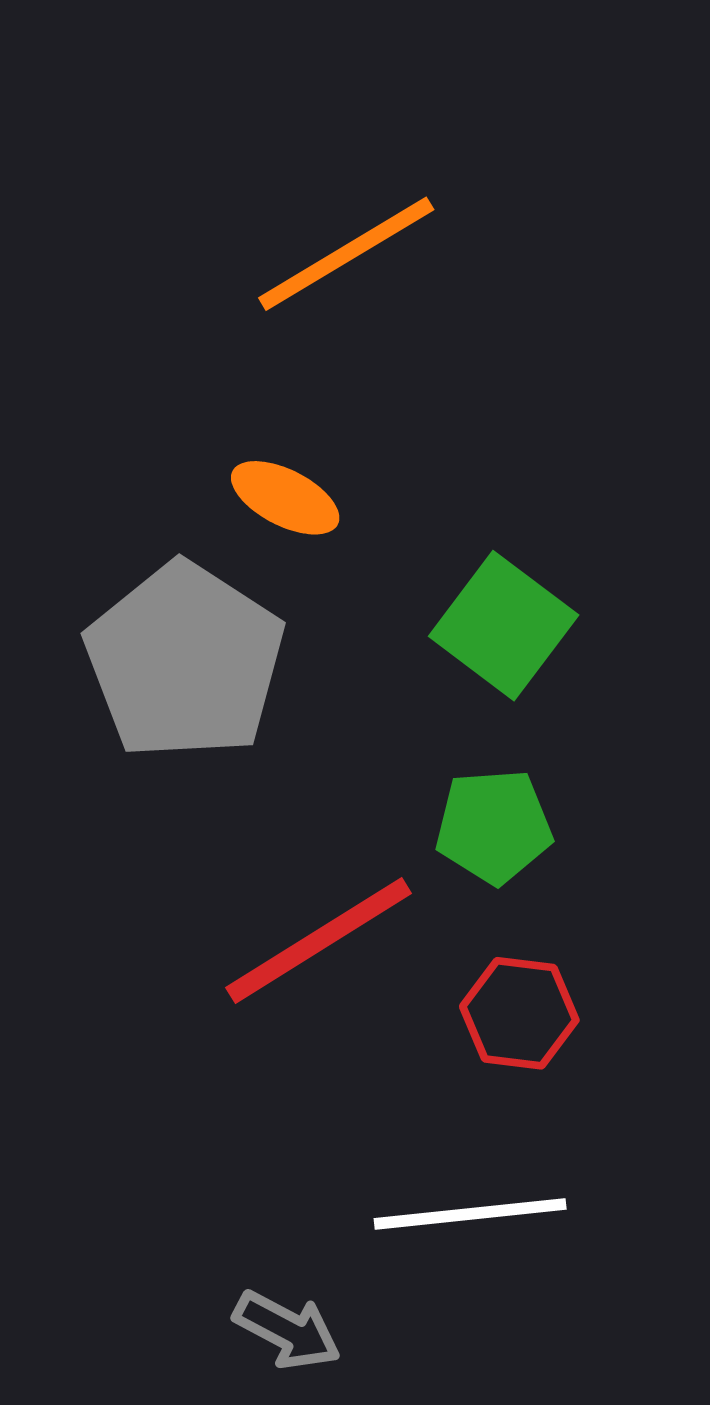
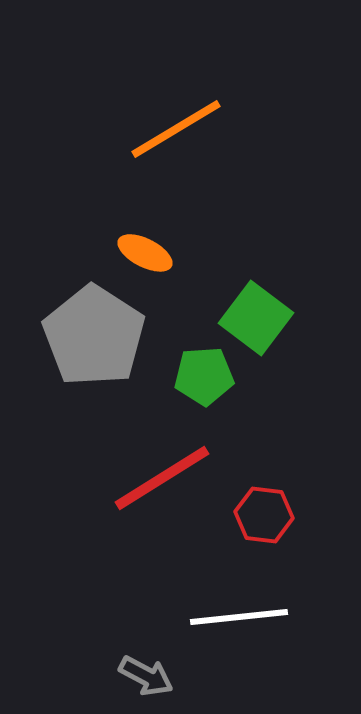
green pentagon: (494, 826) -> (204, 376), moved

